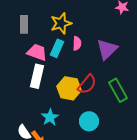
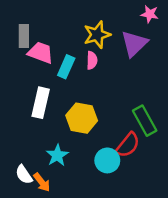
yellow star: (61, 23) -> (97, 35), moved
purple triangle: (107, 49) -> (134, 44), moved
pink trapezoid: (37, 52) -> (41, 53), moved
red semicircle: (87, 84) -> (128, 145), moved

